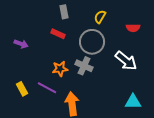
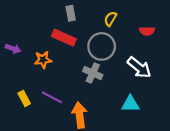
red rectangle: (58, 34) -> (64, 38), size x1.5
purple arrow: (21, 44) -> (13, 49), moved
orange star: (60, 69) -> (43, 60), moved
cyan triangle: (133, 102) -> (130, 104), moved

